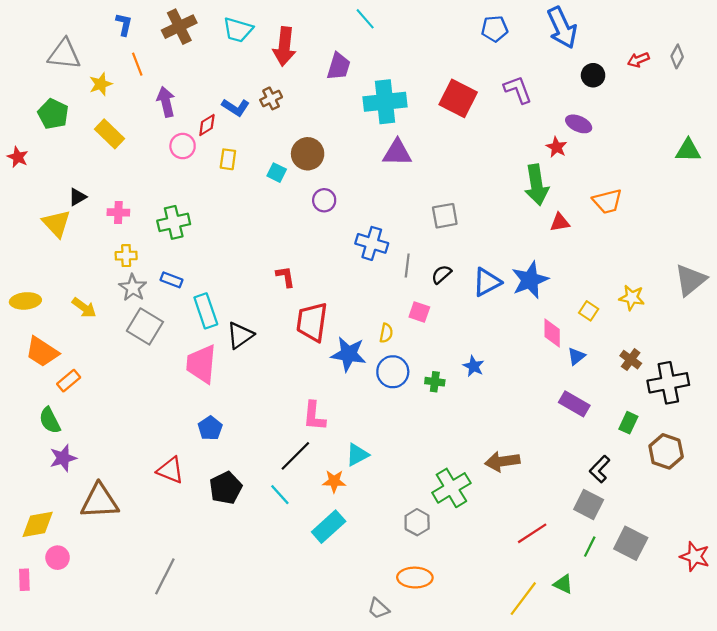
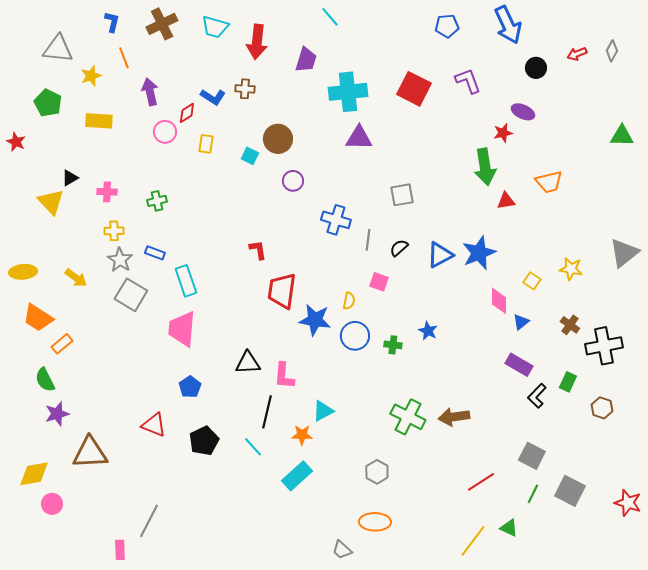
brown cross: (271, 98) -> (245, 89), turned 30
yellow rectangle: (110, 134) -> (99, 121), turned -40
red star: (557, 147) -> (503, 133), turned 30
green cross: (174, 222) -> (157, 201), size x0.7
black triangle: (240, 335) -> (248, 363), moved, turned 32
brown hexagon: (666, 451) -> (602, 408), size x0.7
black line: (295, 456) -> (267, 412), turned -32
black L-shape: (600, 469) -> (537, 396), moved
green cross: (451, 488) -> (408, 417), moved, turned -32
pink rectangle: (24, 580) -> (120, 550), moved

